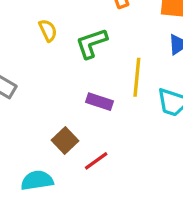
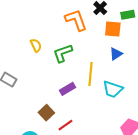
purple rectangle: (100, 102) -> (68, 89), turned -49

